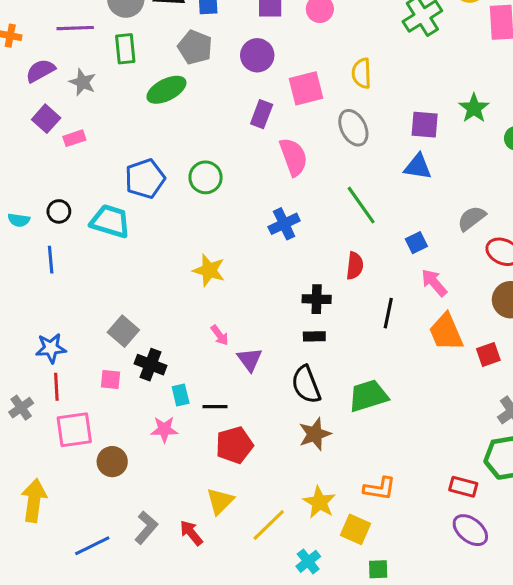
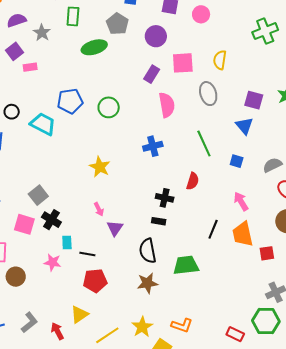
blue triangle: (418, 167) -> (244, 126), turned 30
blue square: (416, 243) -> (237, 161), moved, turned 32
black line: (388, 313) -> (213, 229), moved
pink square: (110, 379) -> (24, 224), size x1.5

